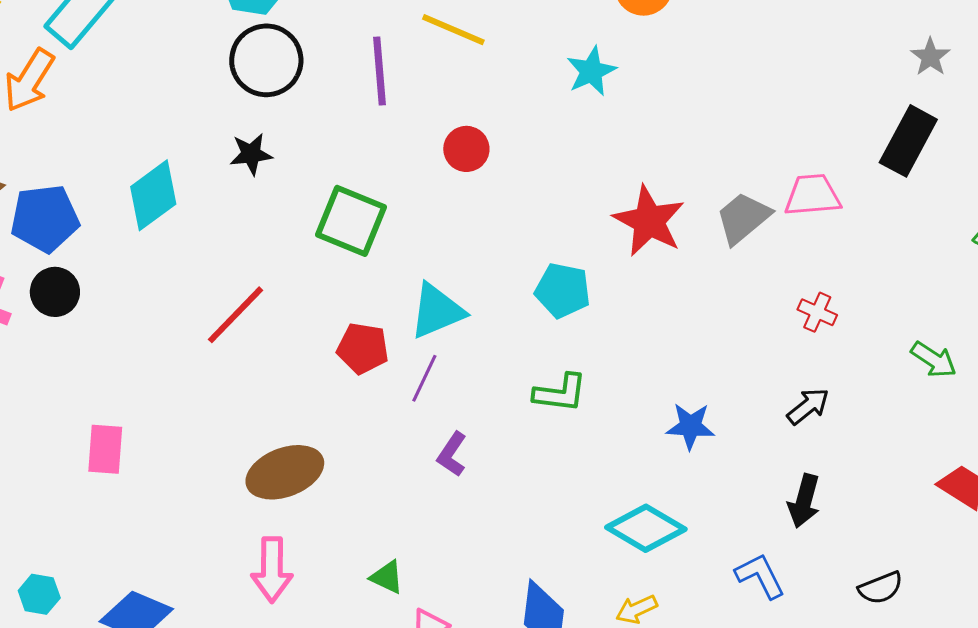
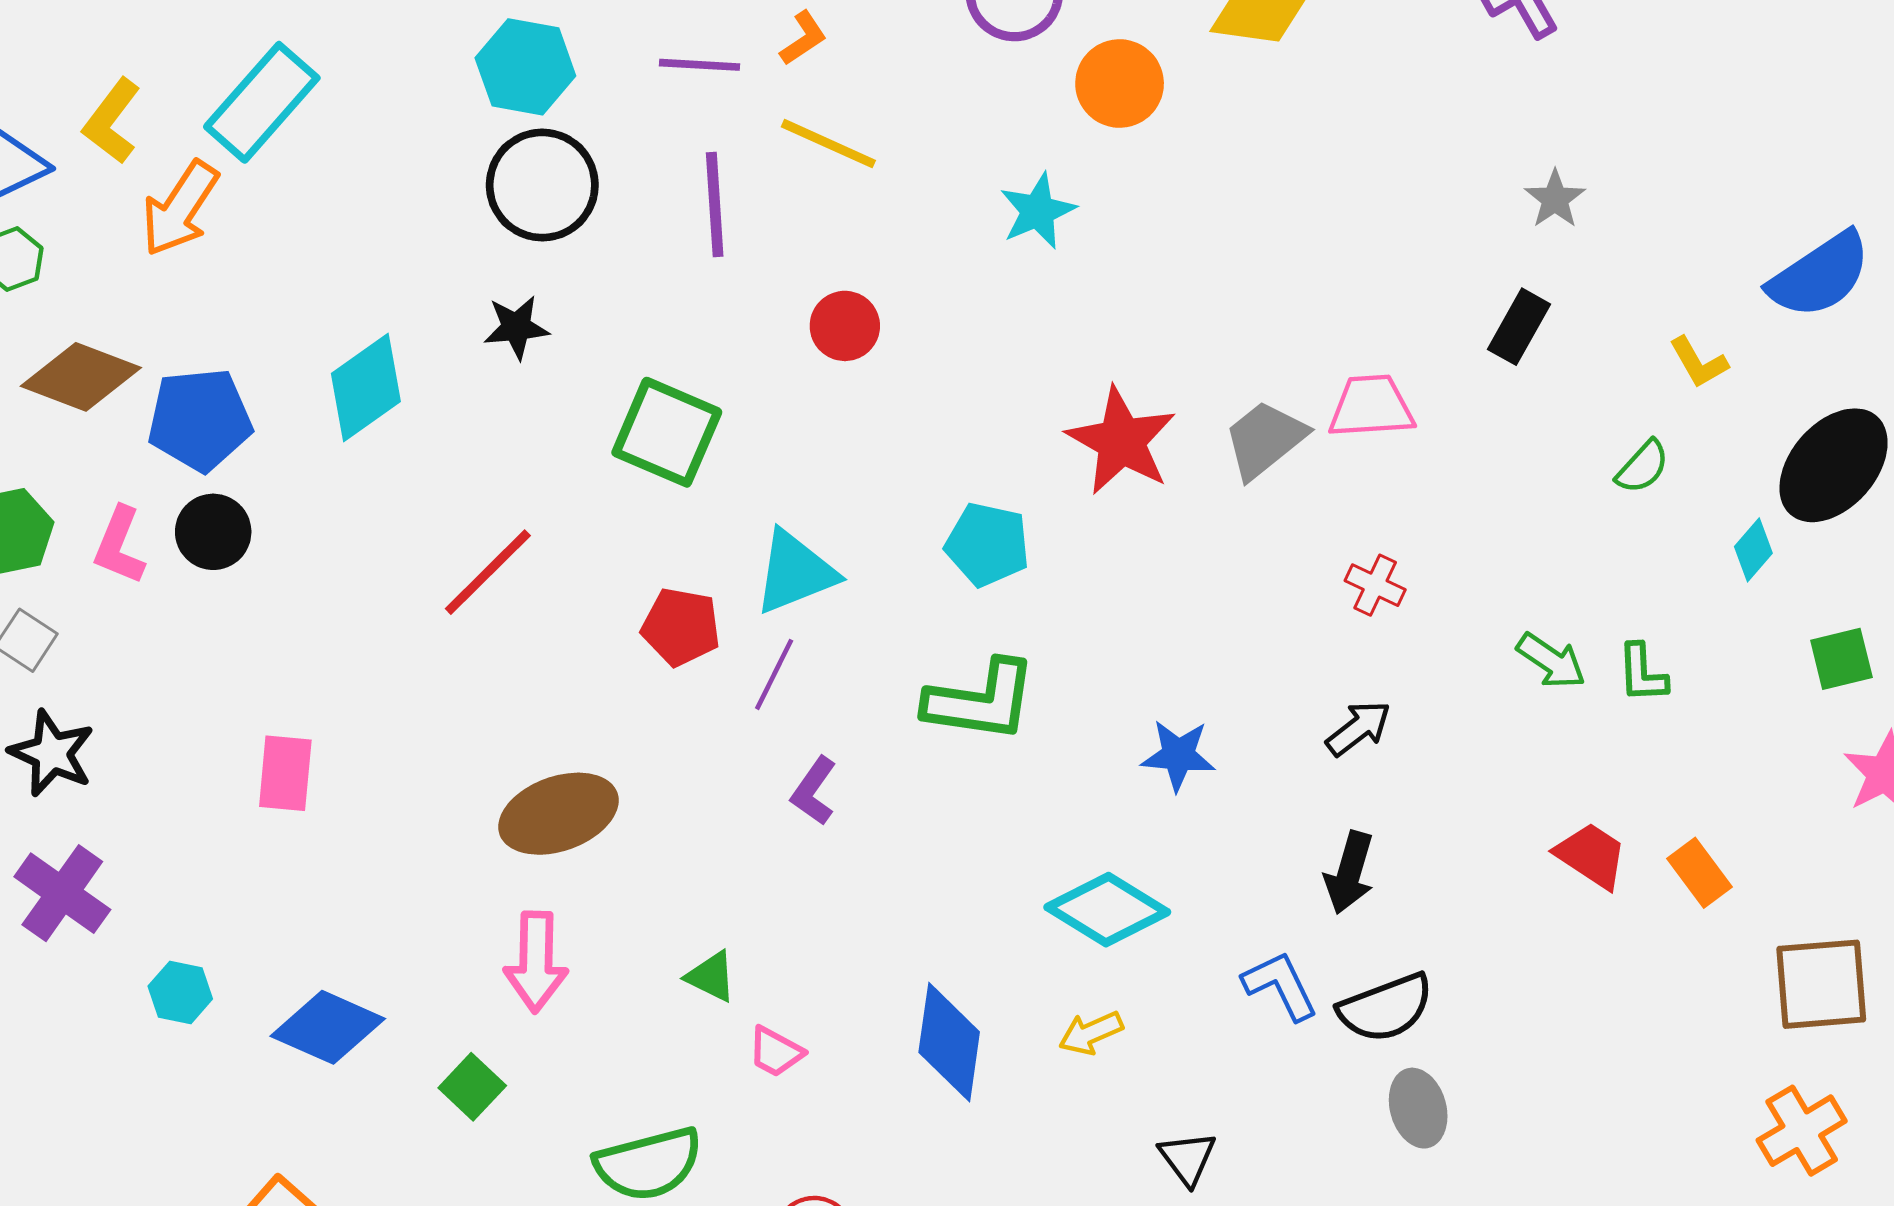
black rectangle: (908, 141) -> (1519, 327), size x0.7
green L-shape: (560, 393) -> (981, 701), size x1.4
black semicircle: (881, 588) -> (1386, 1008), moved, size x1.4

